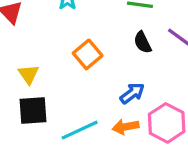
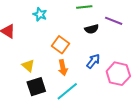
black semicircle: (143, 42) -> (92, 29), turned -64
orange arrow: (126, 127) -> (63, 68), moved, turned -77

